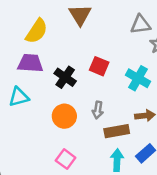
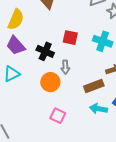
purple trapezoid: (30, 63) -> (16, 46), turned -125
gray arrow: (98, 110) -> (65, 67), moved
cyan arrow: (117, 160) -> (98, 109), turned -72

